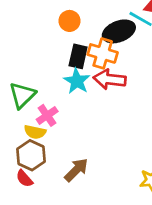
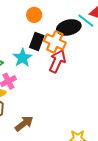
red arrow: (110, 79) -> (57, 61), turned 100
cyan star: (77, 81) -> (23, 58), moved

